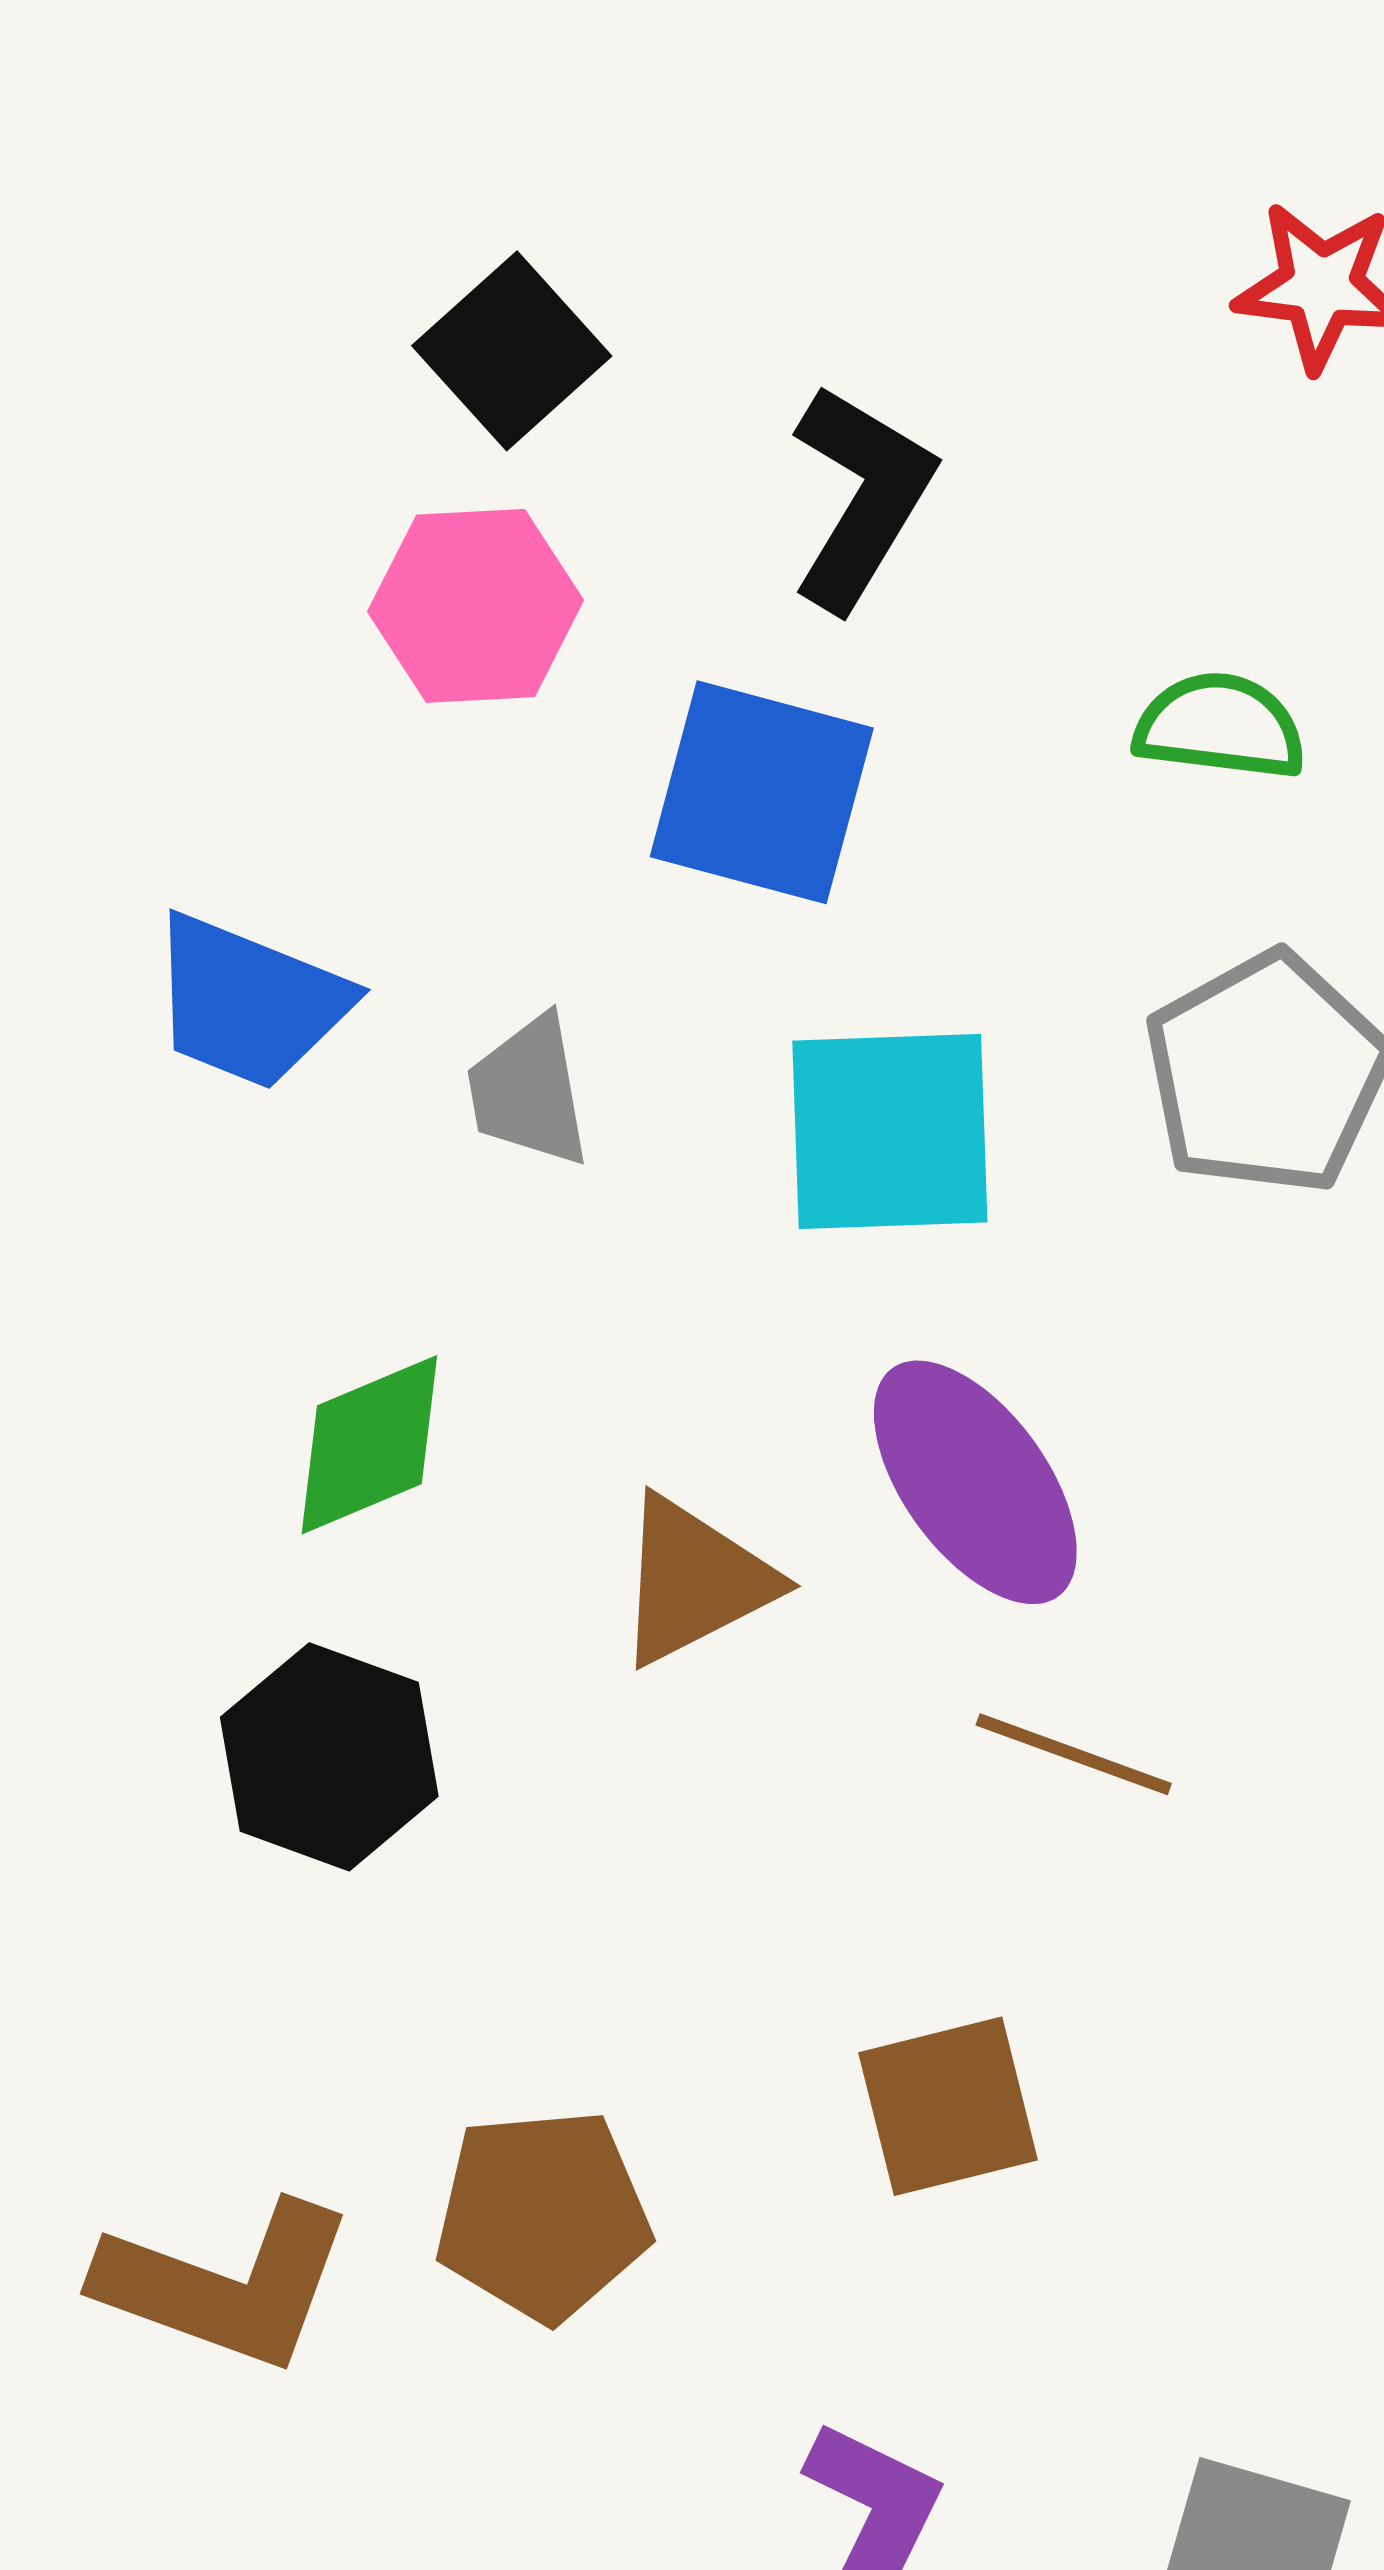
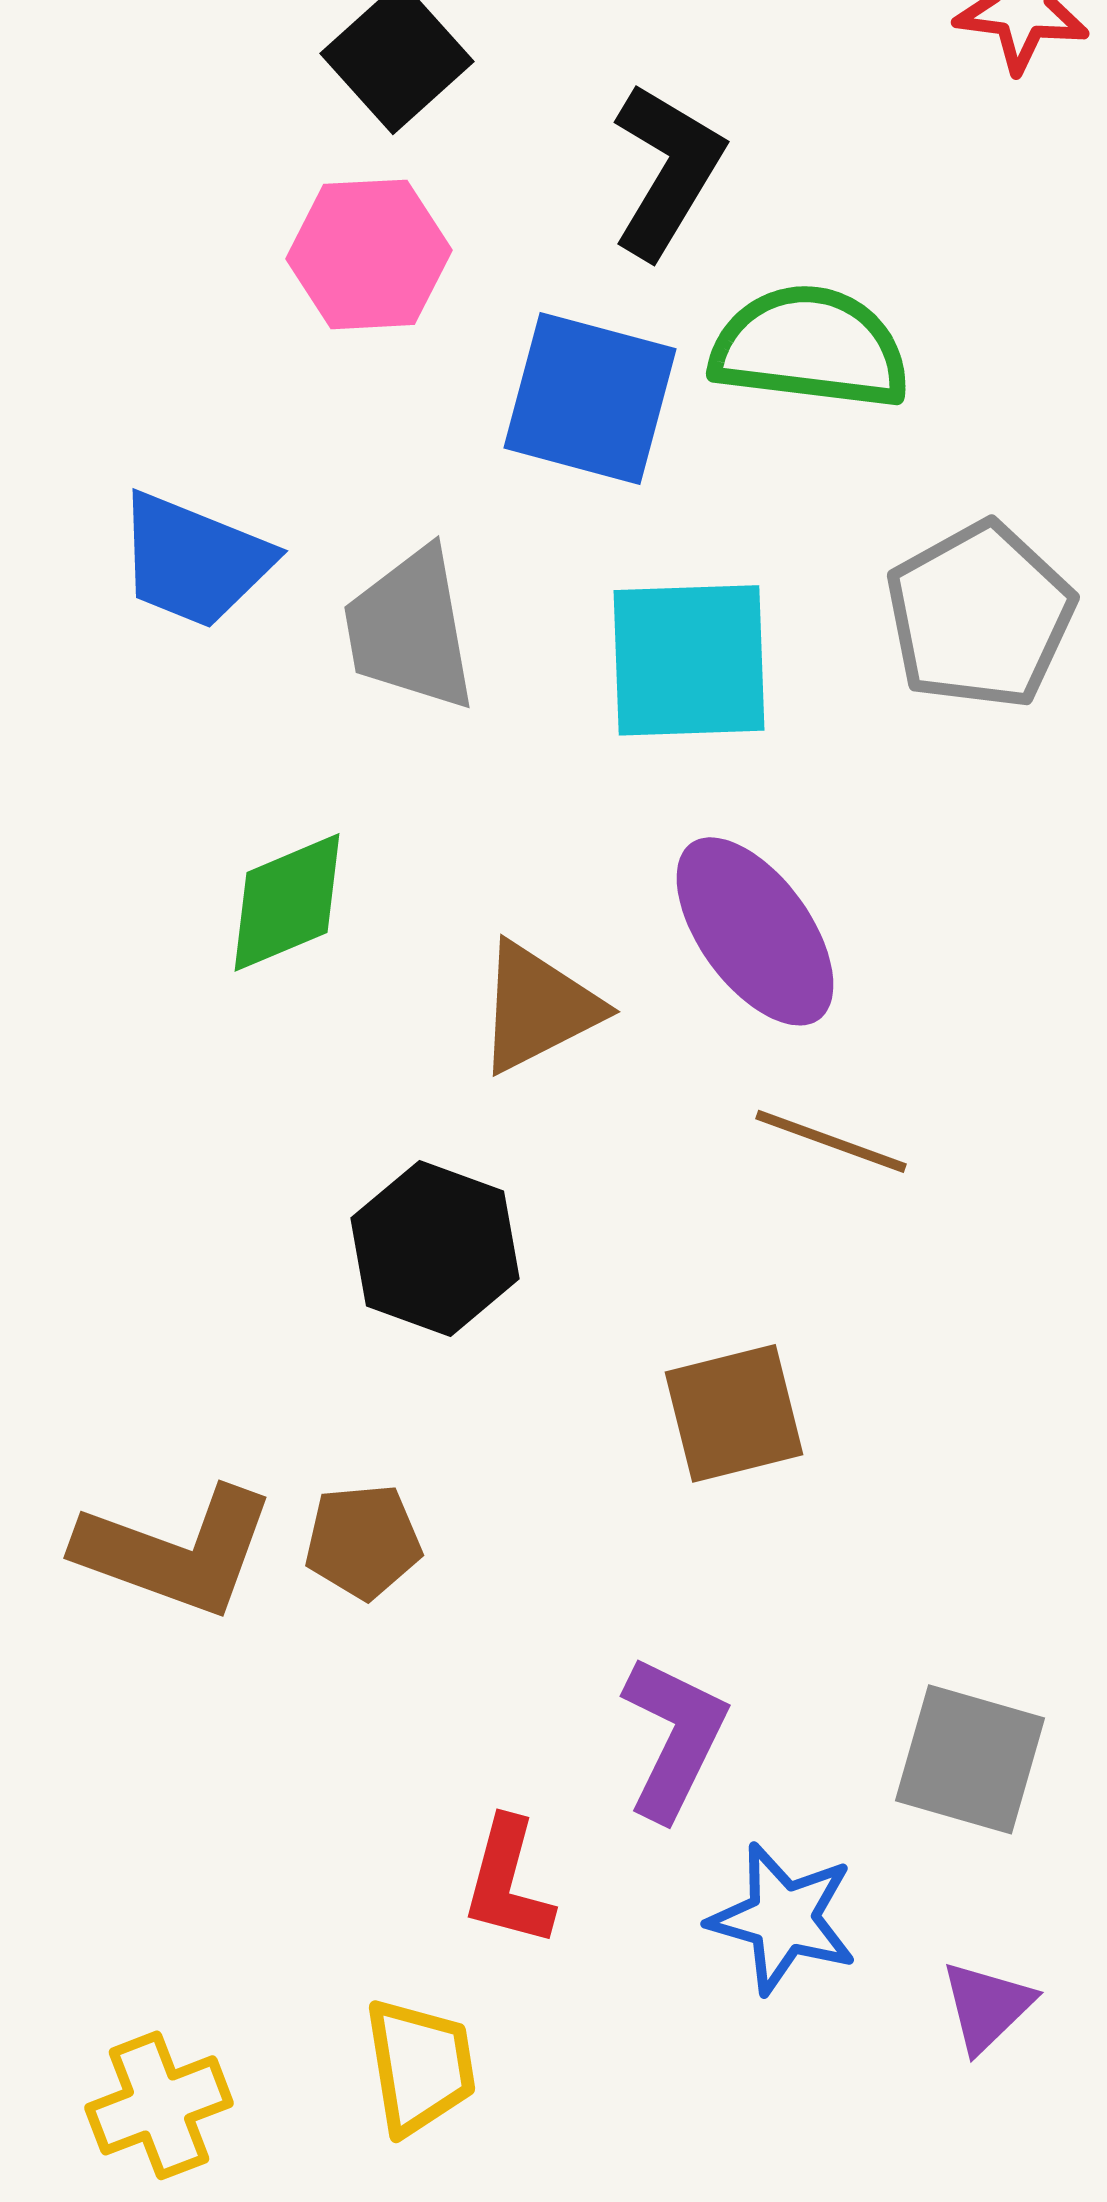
green semicircle: (1220, 726) -> (810, 347), moved, size x1.5
gray trapezoid: (529, 1091) -> (410, 629), size x1.4
black hexagon: (329, 1757) -> (435, 1248), moved
brown pentagon: (543, 2215) -> (363, 1541), moved, size x0.7

